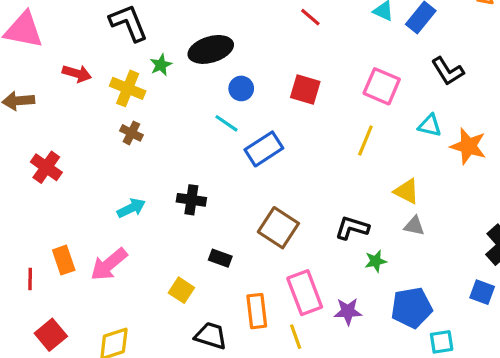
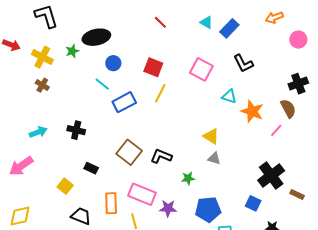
green star: (161, 65) -> (72, 51), moved
yellow line: (365, 140) -> (160, 93), moved
black L-shape: (352, 228) -> (161, 156), moved
pink rectangle: (305, 293) -> (142, 194), turned -52

